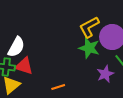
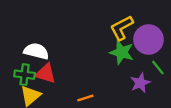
white semicircle: (16, 47) -> (36, 51), turned -105

